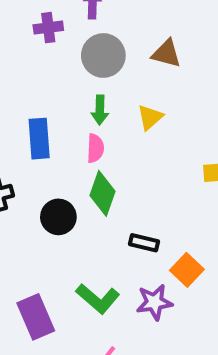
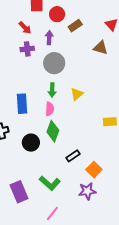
brown triangle: (166, 53) -> (101, 48), moved
black rectangle: (144, 243) -> (73, 156), turned -48
purple star: (154, 302) -> (87, 191), moved

